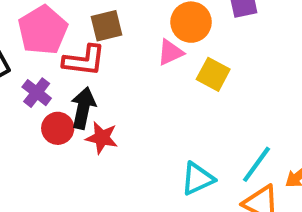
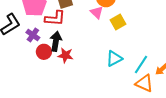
pink triangle: (170, 52) -> (97, 12), turned -48
yellow square: (213, 74) -> (118, 22), turned 35
cyan triangle: (198, 179) -> (114, 59), moved

